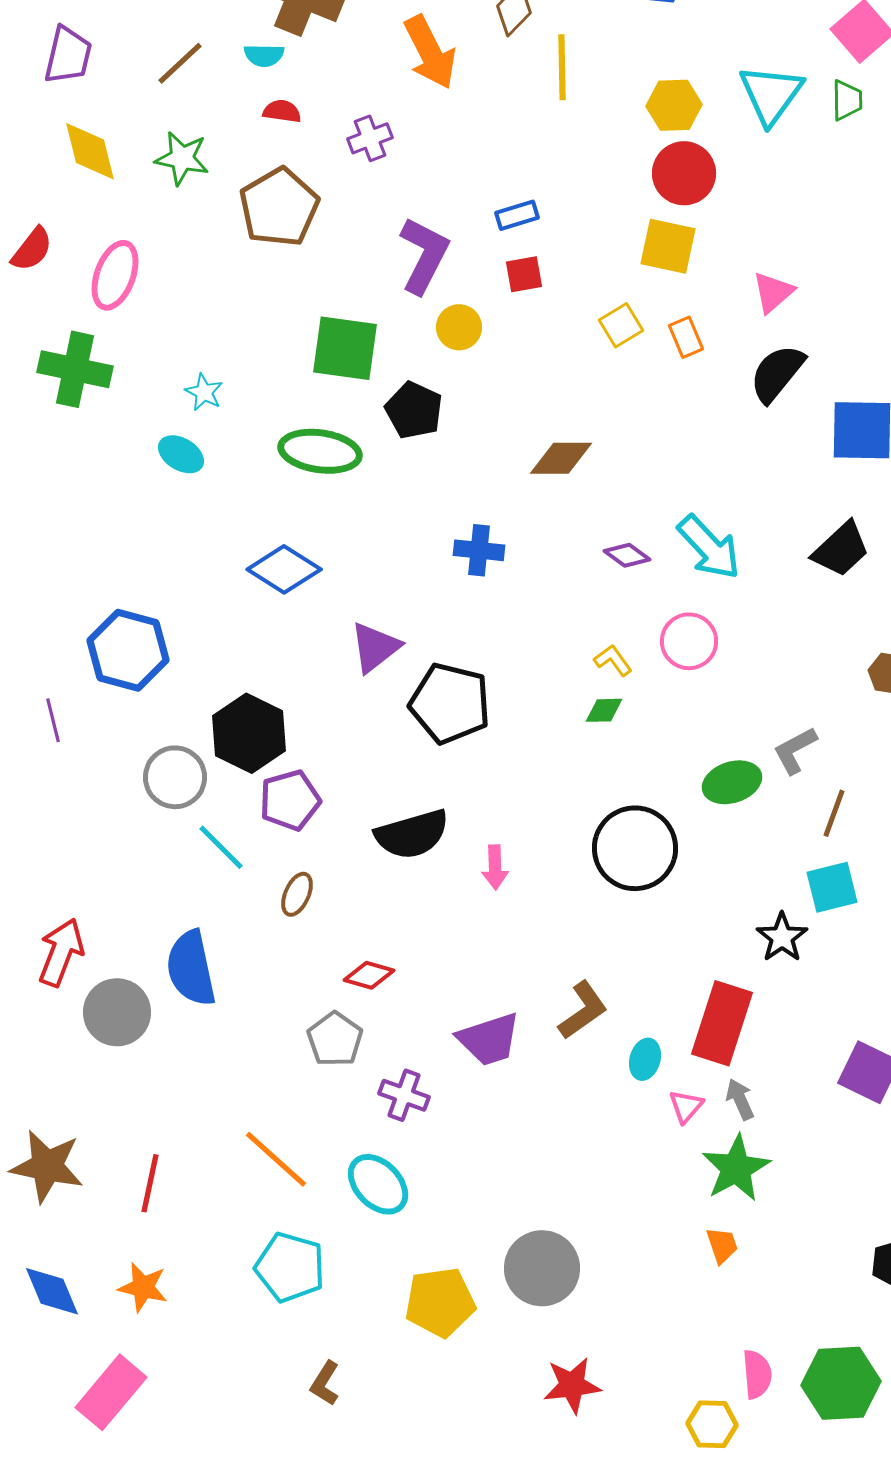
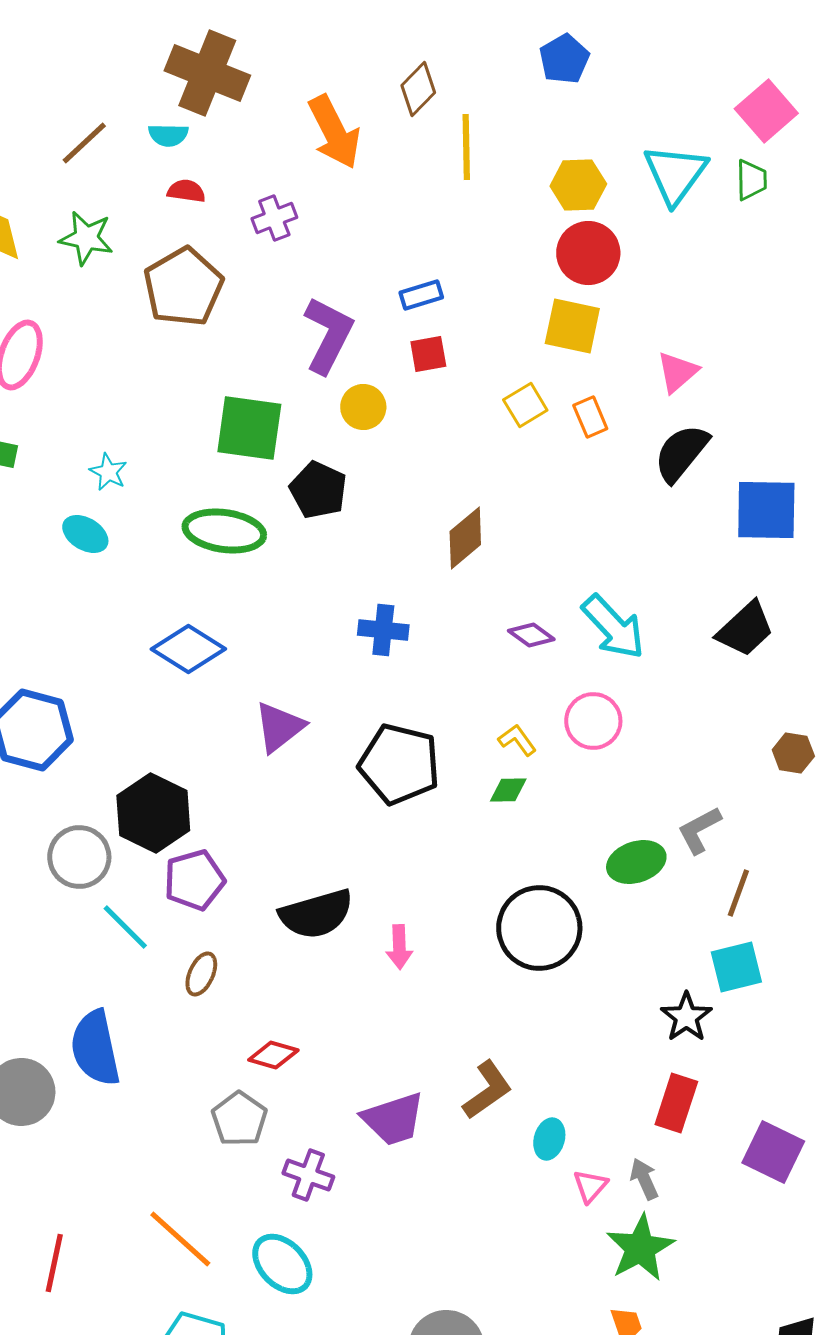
brown diamond: (561, 458) -> (465, 538), turned -40
black pentagon: (450, 703) -> (399, 764), moved
red rectangle: (722, 1023) -> (676, 1103), moved, size x0.7

